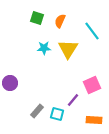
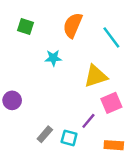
green square: (37, 18) -> (25, 27), moved
orange semicircle: (60, 21) -> (73, 25), size x1.5
yellow triangle: (68, 49) -> (96, 76), moved, turned 40

